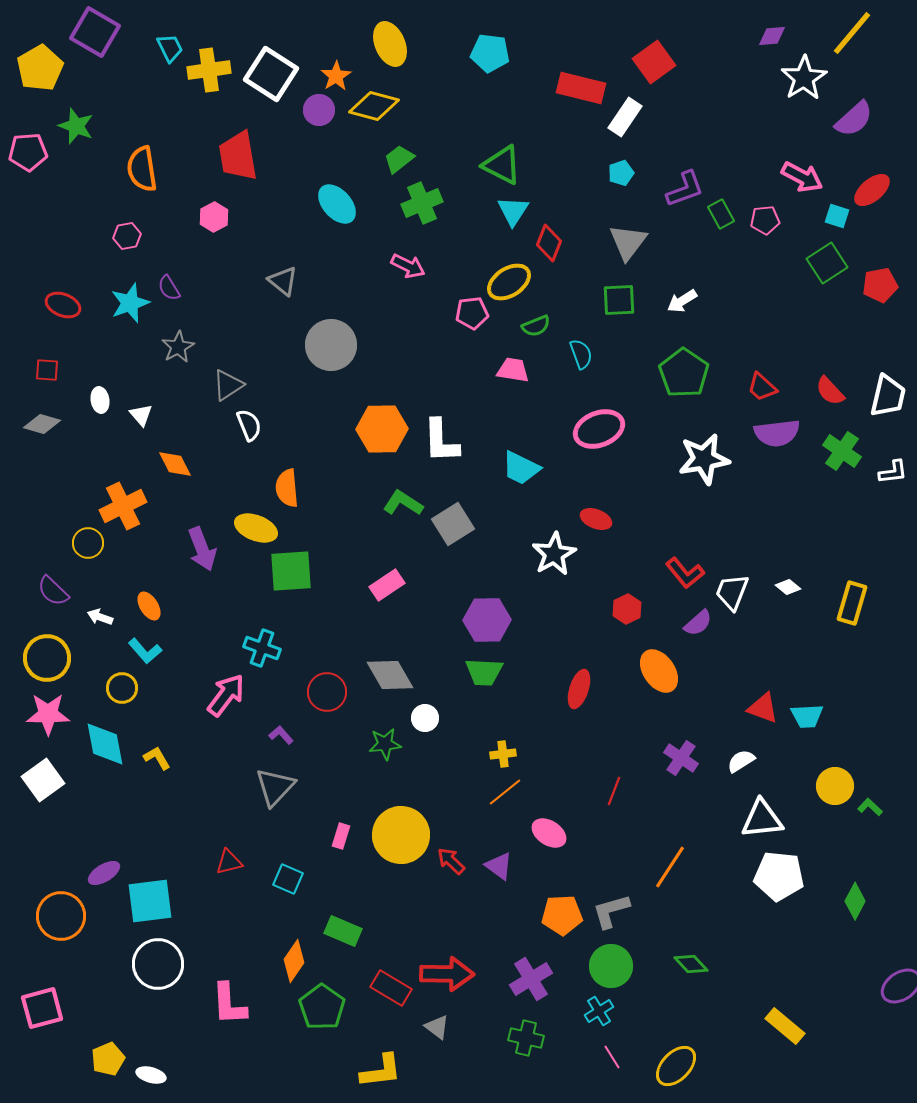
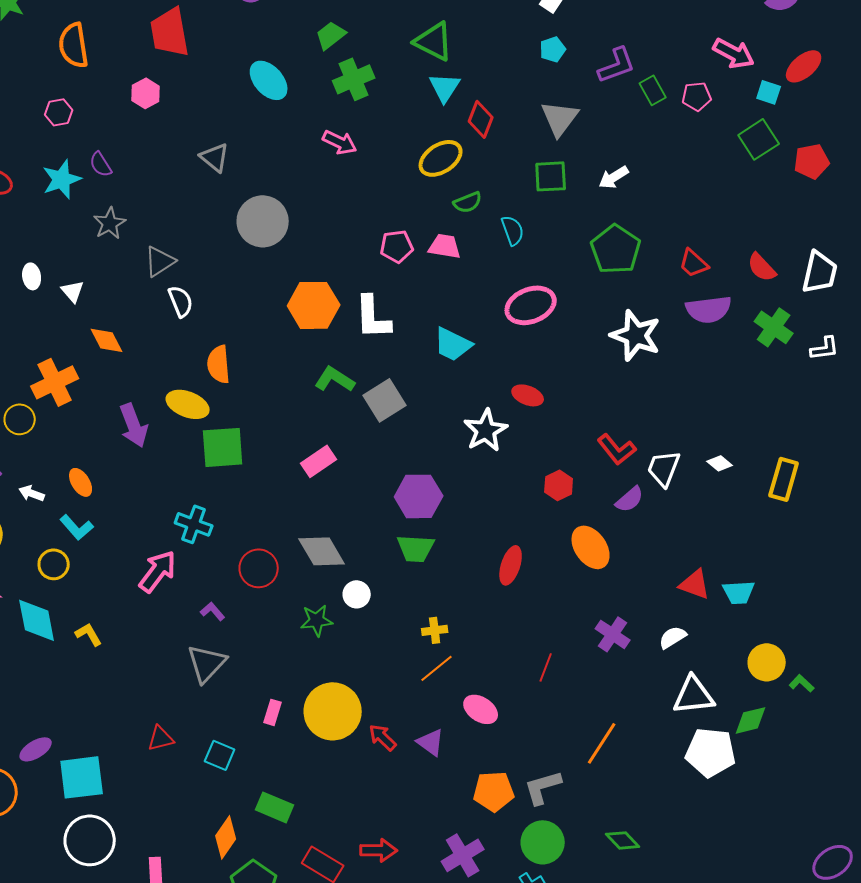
pink pentagon: (472, 313) -> (397, 246), moved
white star: (704, 459) -> (636, 335), turned 30
green diamond: (855, 901) -> (751, 720), moved, turned 48
red arrow: (447, 974) -> (379, 850), size x0.7

